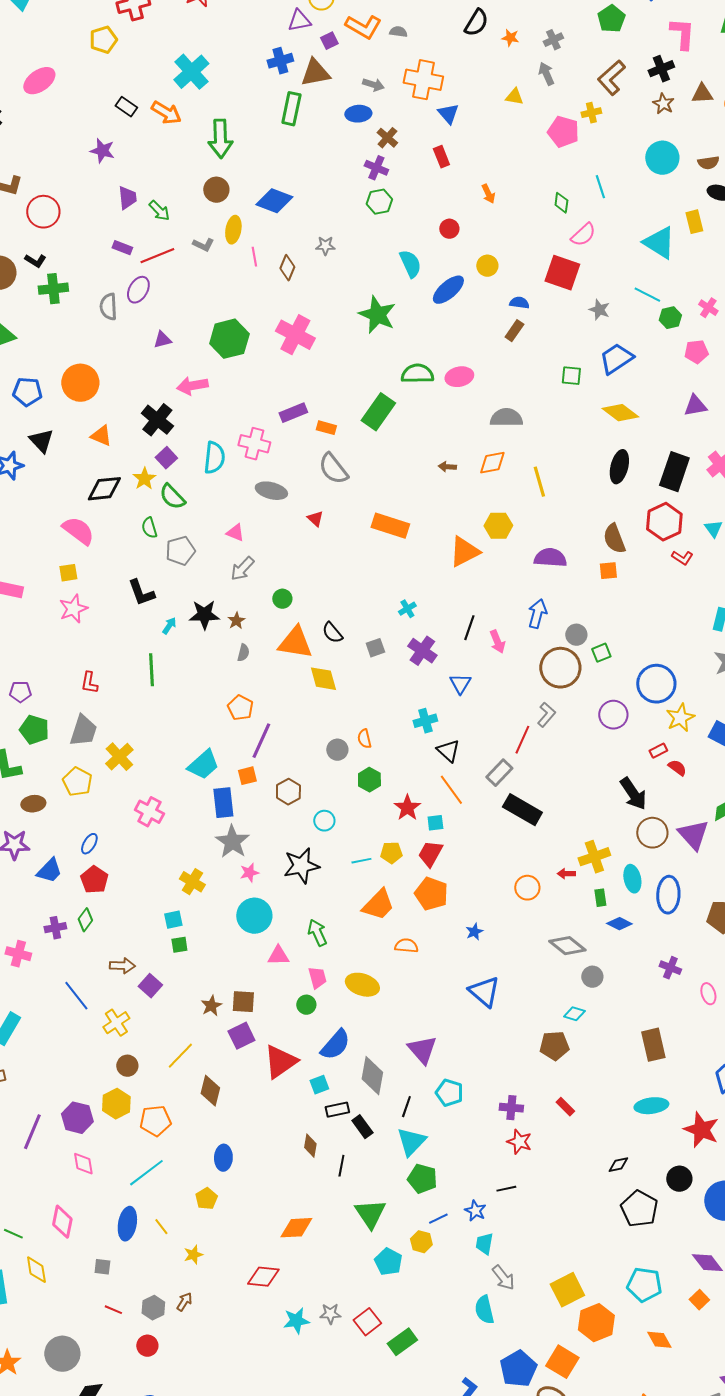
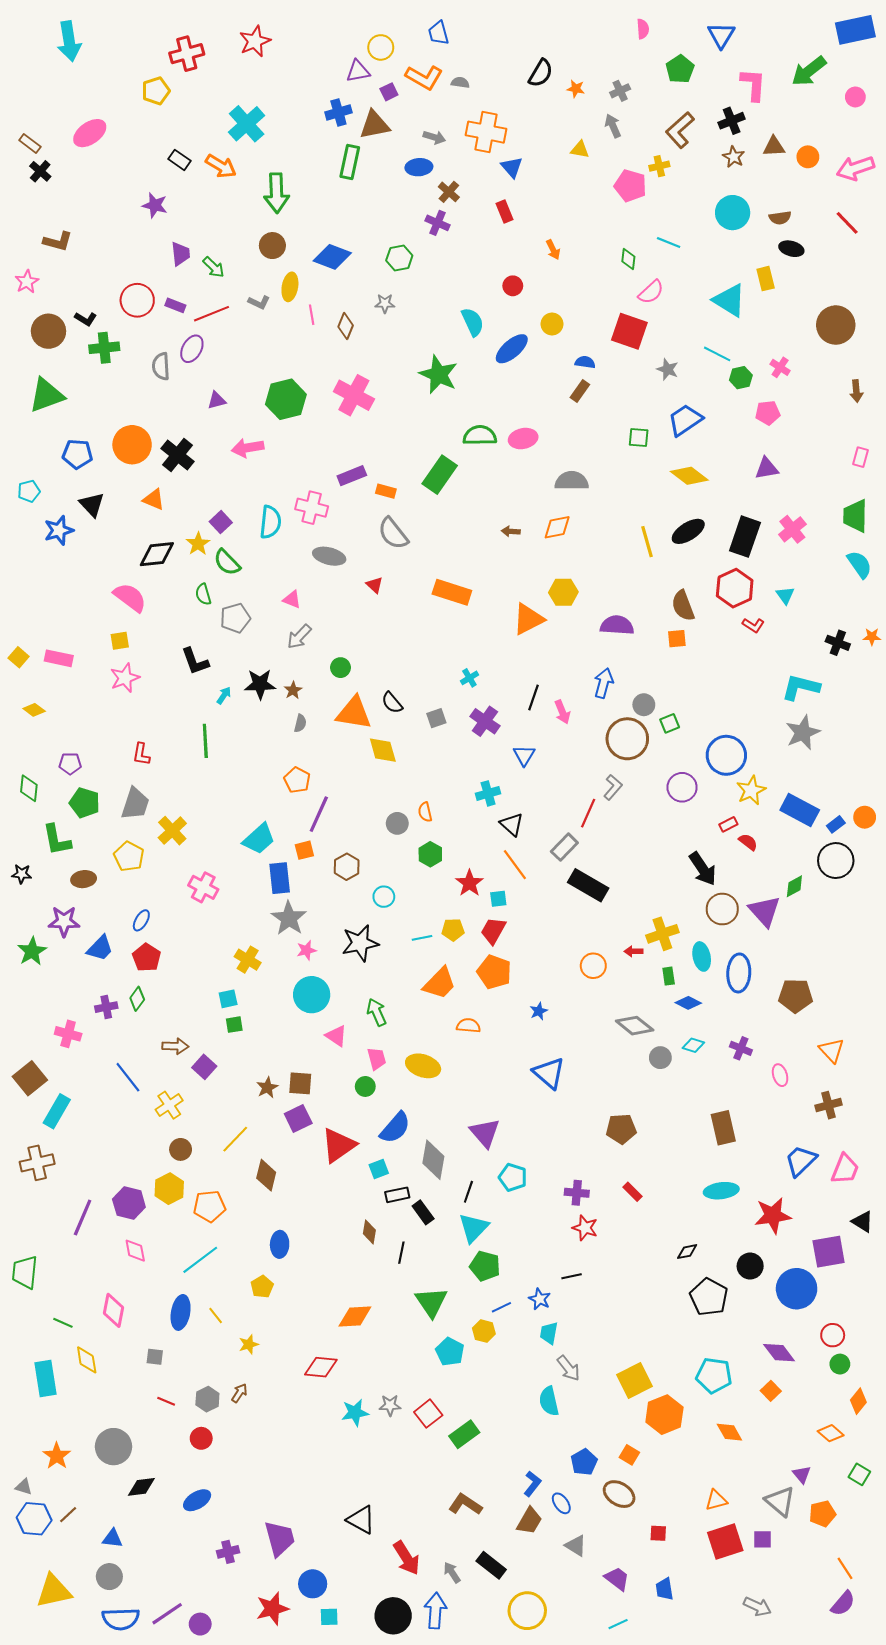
cyan line: (600, 187) -> (669, 242), turned -50
green hexagon: (379, 202) -> (399, 258), moved
red circle: (43, 212) -> (137, 300), moved
black cross: (157, 420) -> (177, 455), moved
black ellipse: (619, 467) -> (688, 531), turned 44
yellow line: (539, 482) -> (647, 542), moved
pink triangle: (278, 956) -> (336, 1036), turned 35
cyan diamond: (574, 1014) -> (693, 1045), moved
red star: (701, 1130) -> (773, 1215), turned -30
orange square: (562, 1362) -> (629, 1455), size x0.6
blue pentagon: (518, 1369) -> (584, 1462), size x0.7

